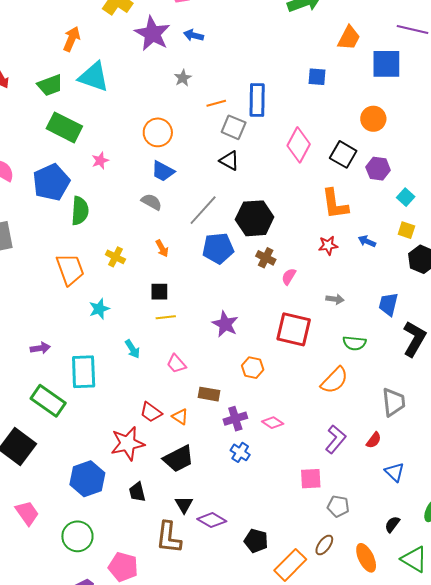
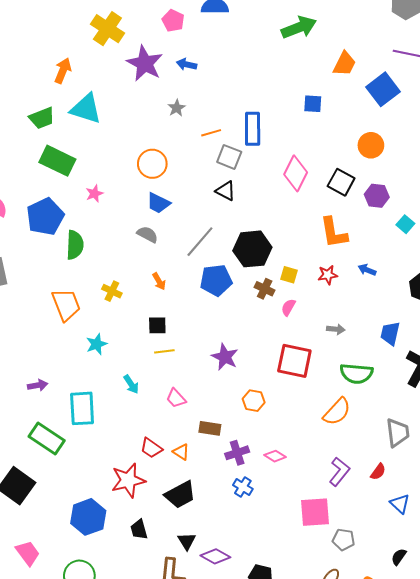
blue square: (386, 64) -> (383, 89), turned -36
yellow square: (406, 230) -> (289, 275), moved
green semicircle: (354, 343) -> (357, 374), size x1.4
pink square: (311, 479) -> (315, 512), size x1.4

